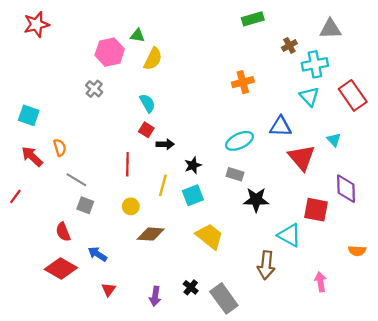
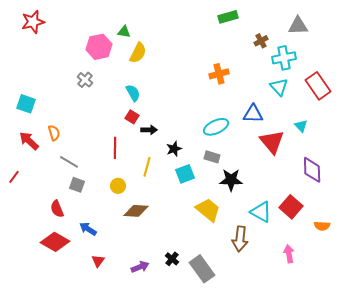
cyan square: (193, 195) -> (185, 174), moved
red square: (316, 210) -> (291, 207), moved, turned 30
yellow trapezoid: (210, 236) -> (208, 210), moved
purple arrow: (155, 296) -> (140, 267), turned -120

